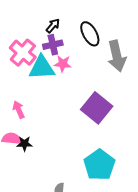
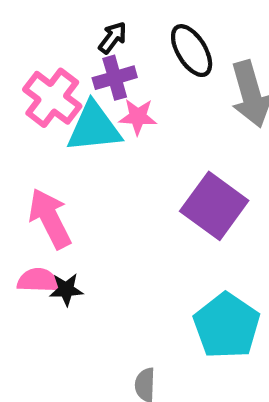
pink arrow: (19, 110) -> (50, 218), size x1.6

